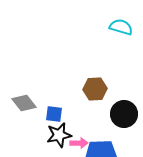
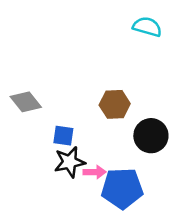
gray diamond: (24, 103) -> (26, 102), moved

